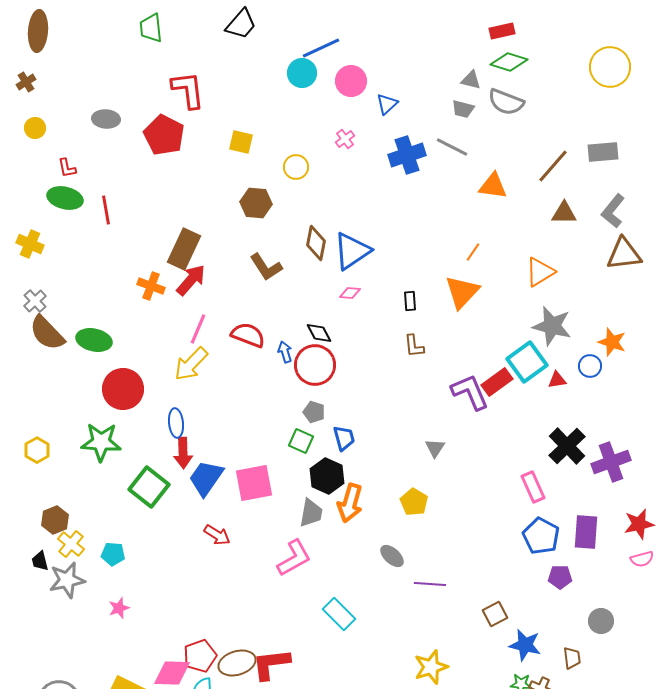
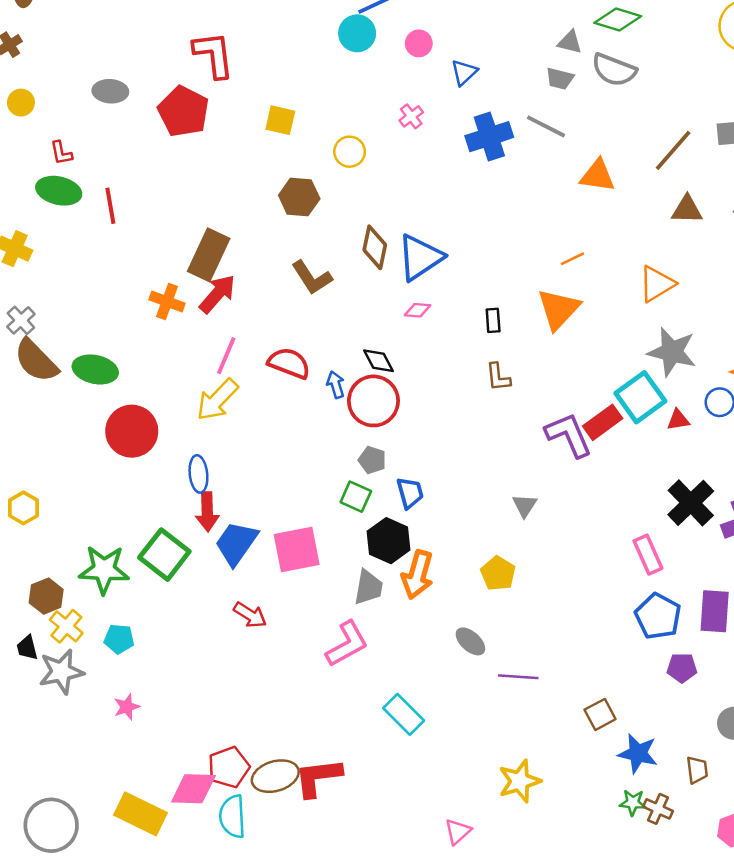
pink circle: (351, 81) -> (419, 43), size x0.7
orange line: (473, 252) -> (572, 259), turned 30
green star: (101, 442) -> (104, 570), moved

